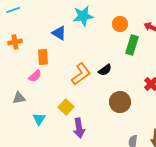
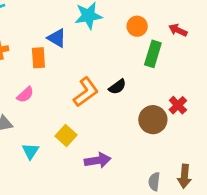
orange rectangle: (43, 57) -> (38, 58), moved
brown circle: (120, 102) -> (153, 120), moved
purple arrow: (79, 128) -> (98, 160), moved, turned -90

